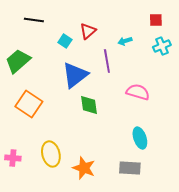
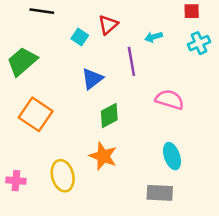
blue triangle: (75, 75) -> (92, 79), size x0.7
green diamond: (89, 105) -> (109, 116), turned 70
orange star: (84, 168) -> (103, 156), moved

